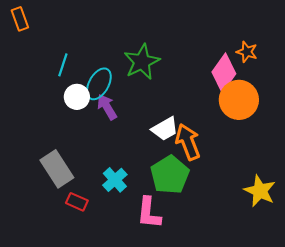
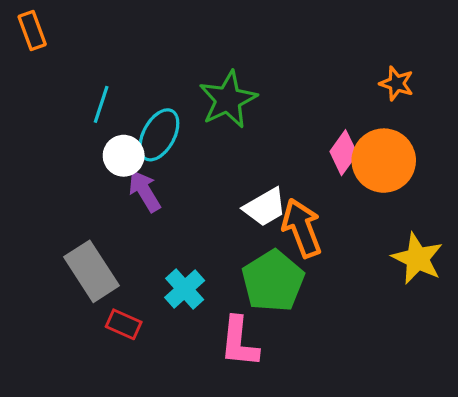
pink diamond: (224, 73) -> (344, 153), moved, size x0.7
purple arrow: (107, 107) -> (145, 191), moved
yellow star: (260, 191) -> (417, 258), moved

